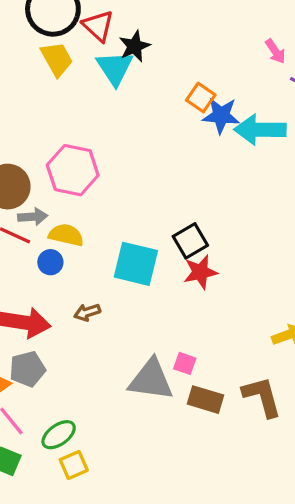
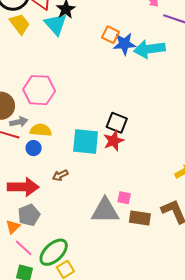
black square: (190, 241) -> (117, 123), turned -30
red star: (200, 272) -> (114, 141), moved
green ellipse: (59, 435) -> (54, 252), size x1.4

